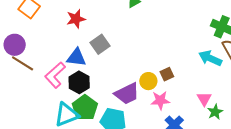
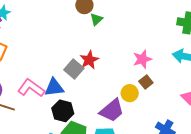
red star: (76, 19) -> (89, 60), moved
pink L-shape: (55, 75) -> (31, 88), moved, turned 92
pink star: (160, 100) -> (142, 59), moved

